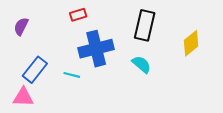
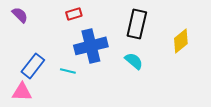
purple semicircle: (21, 26) -> (20, 15), moved, turned 108

